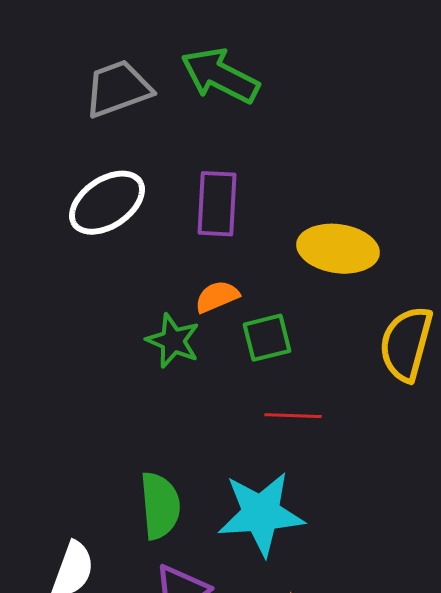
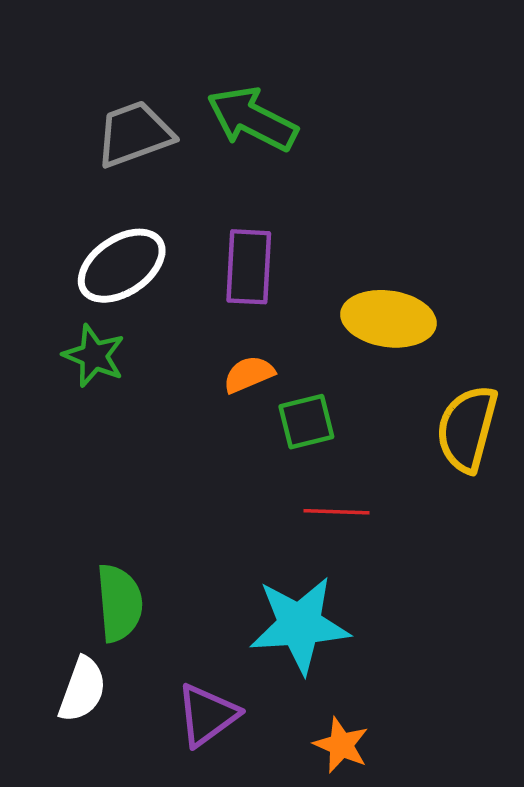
green star: (173, 341) -> (94, 356), moved
green semicircle: (160, 506) -> (119, 603), moved

